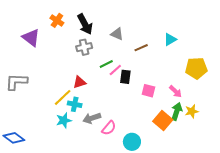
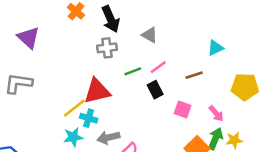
purple triangle: (31, 38) -> (28, 38), moved
brown line: (141, 48) -> (194, 75), moved
pink line: (115, 70) -> (158, 67), moved
black rectangle: (125, 77) -> (155, 90), turned -40
red triangle: (79, 82) -> (97, 91), size x1.6

